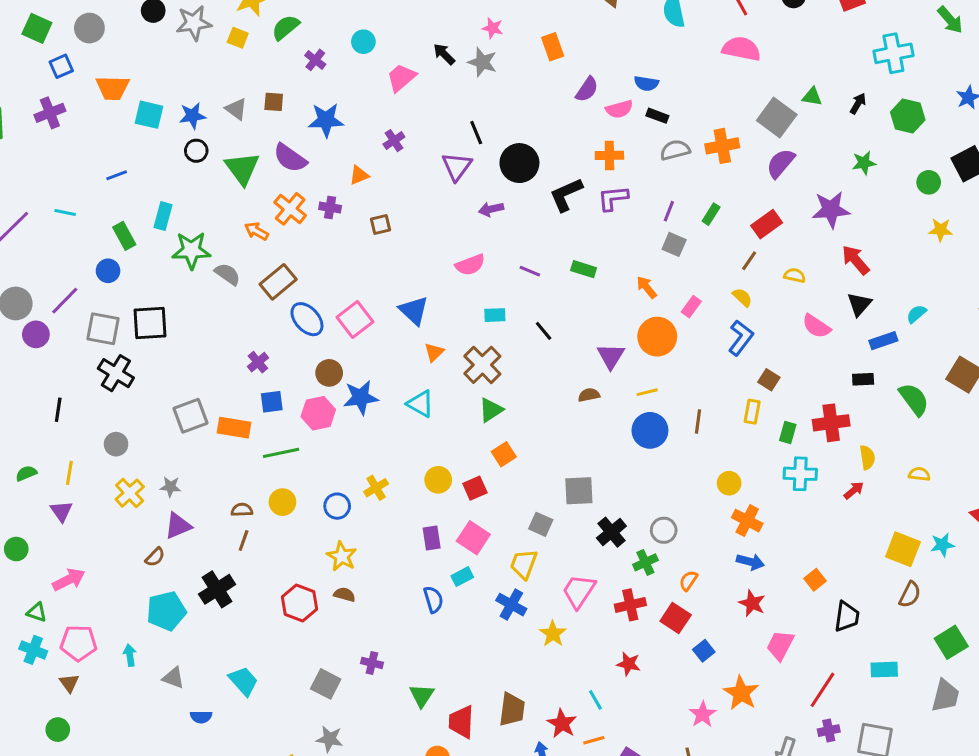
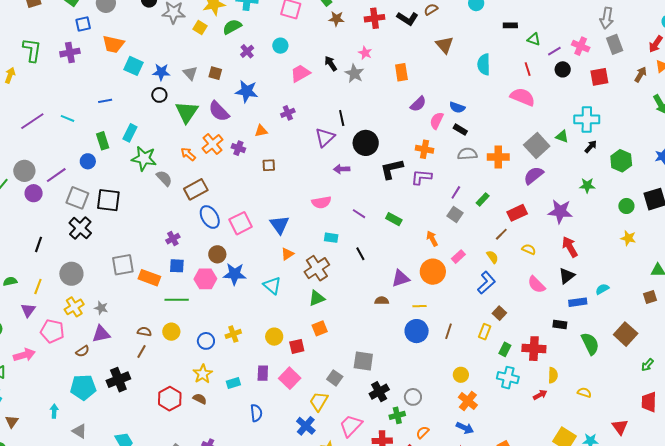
cyan cross: (893, 53) -> (587, 119), moved
pink semicircle: (619, 109) -> (437, 121), turned 120
purple triangle: (611, 356) -> (401, 278), turned 30
gray circle: (116, 444) -> (71, 274), size x1.5
cyan rectangle: (462, 577) -> (233, 383), moved
pink pentagon: (78, 643) -> (52, 331), moved

